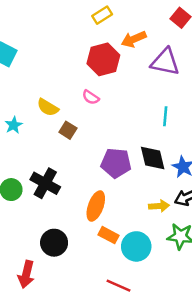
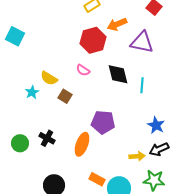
cyan star: (14, 125) -> (32, 92), moved
black diamond: (153, 158) -> (118, 74), moved
black cross: (45, 183) -> (47, 138), size x0.7
orange ellipse: (96, 206) -> (82, 144), moved

